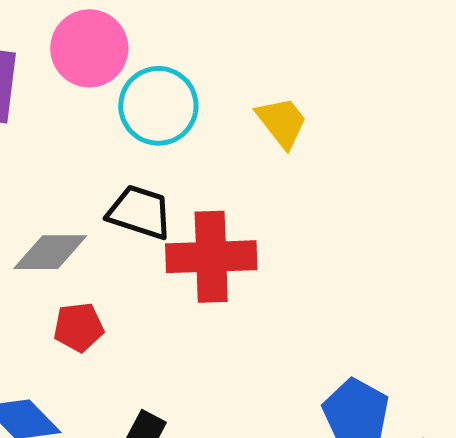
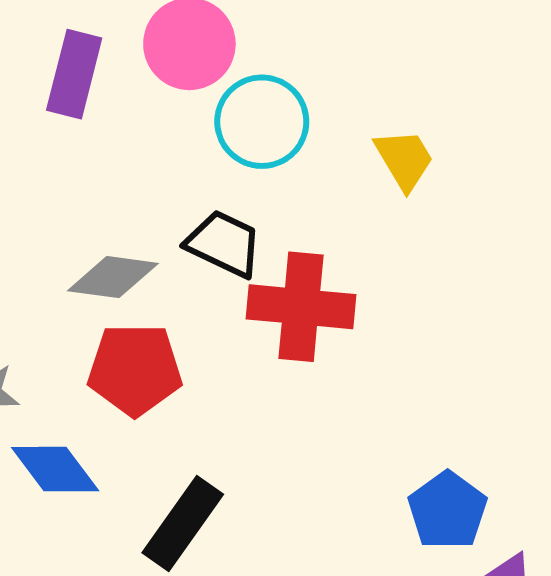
red pentagon: (79, 327) -> (135, 369), size x1.6

